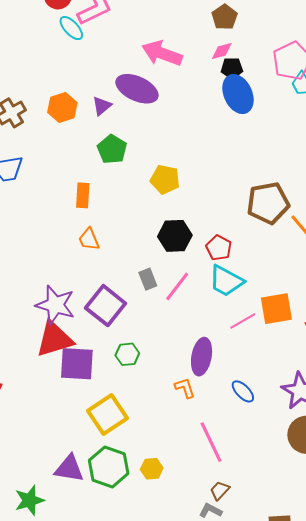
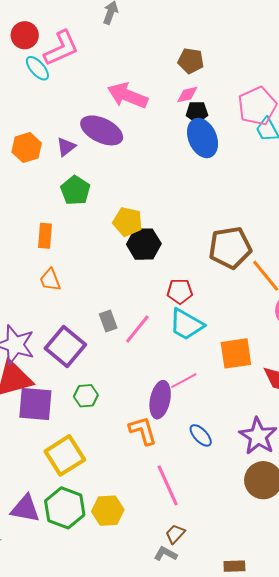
brown pentagon: (225, 17) -> (191, 61), turned -30
black hexagon: (175, 236) -> (144, 244), moved
red pentagon: (219, 248) -> (180, 291), turned -30
pink line: (243, 321) -> (184, 381), moved
orange L-shape: (185, 388) -> (143, 431), size x1.4
yellow hexagon: (152, 469) -> (108, 511), size x1.4

